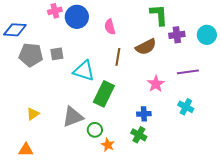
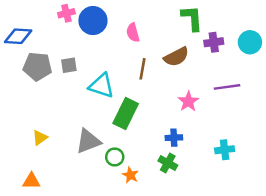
cyan cross: (186, 107) -> (225, 150), moved, turned -35

